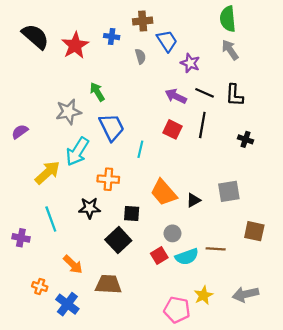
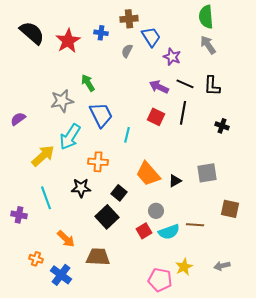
gray semicircle: (140, 56) -> (127, 51), turned -136
black square: (132, 213) -> (119, 193), turned 35
gray arrow: (245, 294) -> (222, 266), size x0.7

